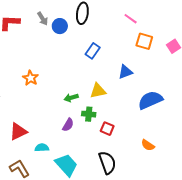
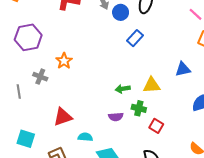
blue rectangle: (93, 51) -> (135, 38), moved
orange star: (31, 78) -> (64, 61), moved
purple semicircle: (68, 125) -> (116, 117), turned 48

